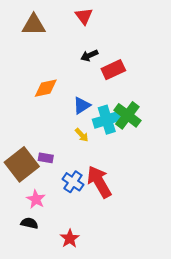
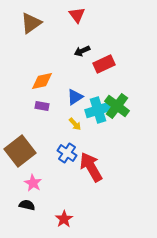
brown triangle: (34, 25) -> (31, 23), turned -35
purple rectangle: (46, 158) -> (42, 106), moved
blue cross: (73, 182) -> (67, 153), moved

